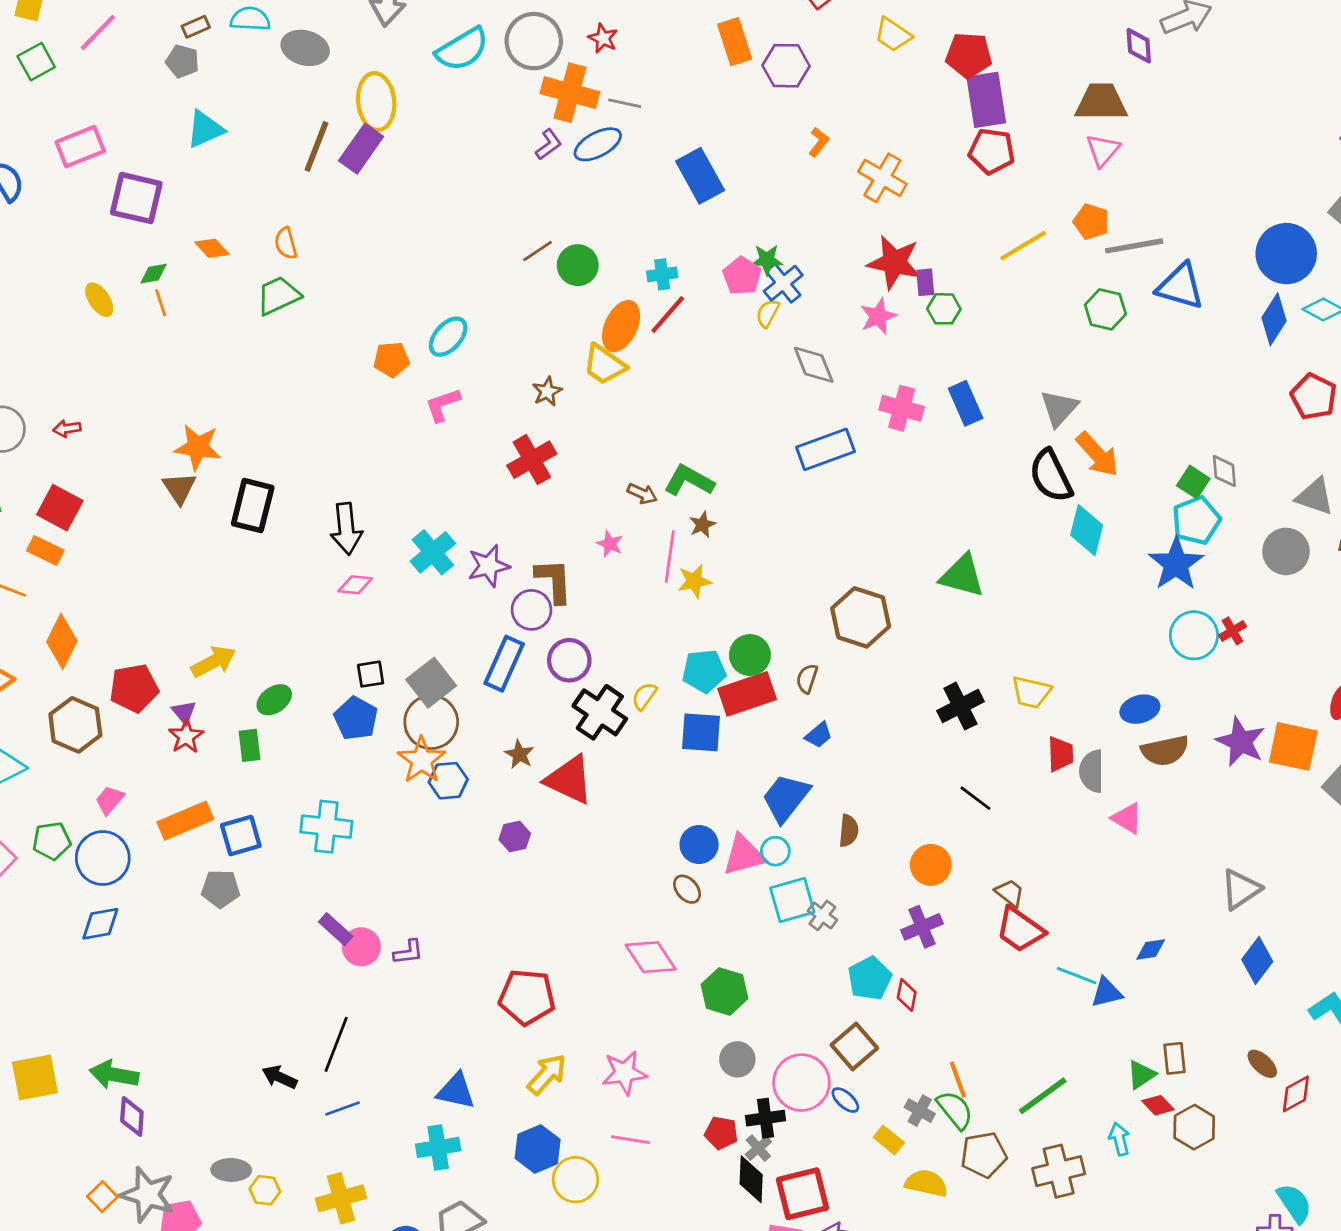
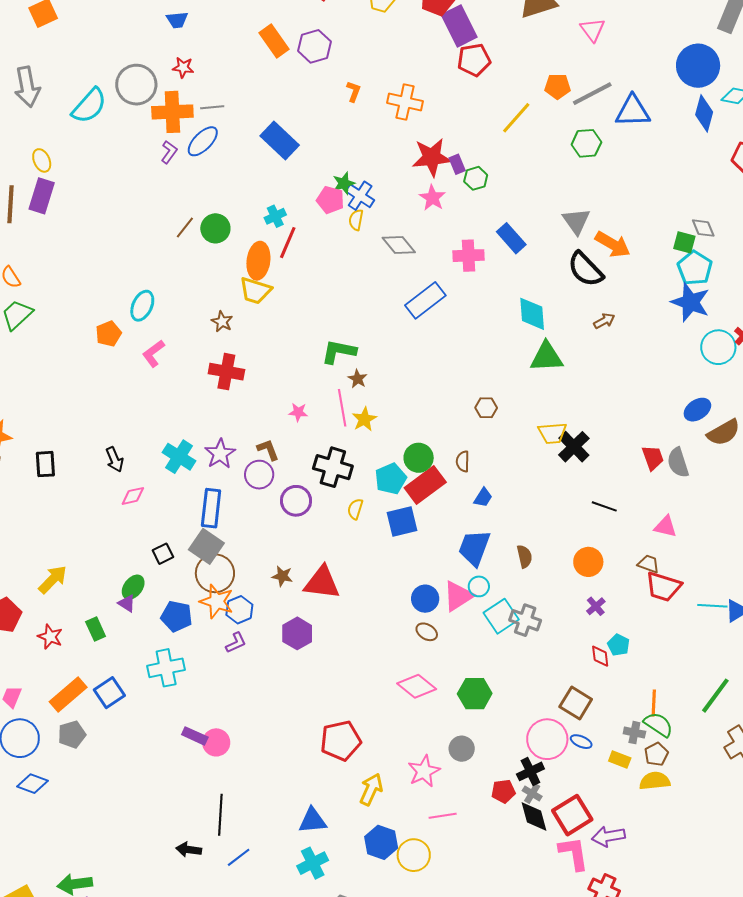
yellow ellipse: (376, 102) -> (42, 160), size x0.6
pink triangle: (1103, 150) -> (593, 30), moved
red cross: (532, 460) -> (226, 372), turned -32
brown arrow: (642, 494) -> (604, 321), moved, turned -35
black rectangle: (253, 506) -> (45, 464), size x0.7
black arrow: (346, 529) -> (115, 459), size x0.7
cyan diamond: (1087, 530) -> (532, 314), moved
brown L-shape: (554, 581) -> (268, 450), size x0.7
brown hexagon: (861, 617) -> (486, 408), size x0.5
blue rectangle: (504, 664) -> (211, 508), moved
yellow trapezoid: (1031, 692) -> (552, 433), moved
green ellipse: (274, 700) -> (133, 587), moved
purple triangle: (184, 712) -> (127, 603), moved
black cross: (600, 712) -> (333, 467), moved
blue pentagon: (356, 718) -> (177, 616), moved
pink triangle: (1127, 818) -> (665, 527), moved
purple hexagon: (515, 837) -> (297, 633), size x1.4
gray pentagon: (221, 889) -> (72, 734), moved
gray cross: (822, 915) -> (525, 620), size x1.4
blue diamond: (100, 924) -> (32, 784), turned 48
purple cross: (922, 927) -> (596, 606), size x0.7
purple L-shape: (408, 952) -> (236, 643), moved
cyan pentagon: (870, 978) -> (619, 645), moved, size x0.7
gray circle: (737, 1059) -> (462, 749), moved
orange line: (958, 1079) -> (654, 703), turned 40
brown pentagon: (984, 1155) -> (656, 754), moved, size x0.7

